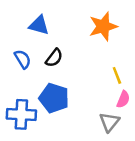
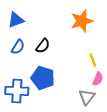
blue triangle: (39, 25) -> (16, 20), moved, turned -36
blue semicircle: (23, 59) -> (18, 47), turned 63

